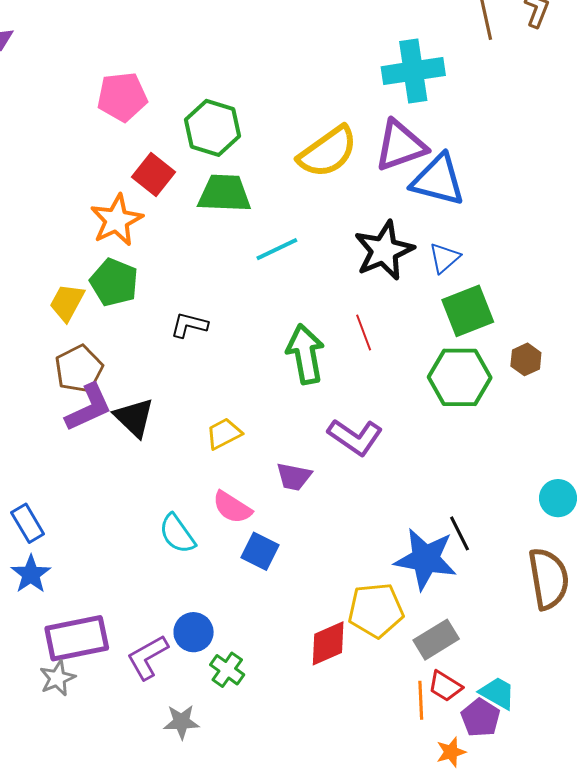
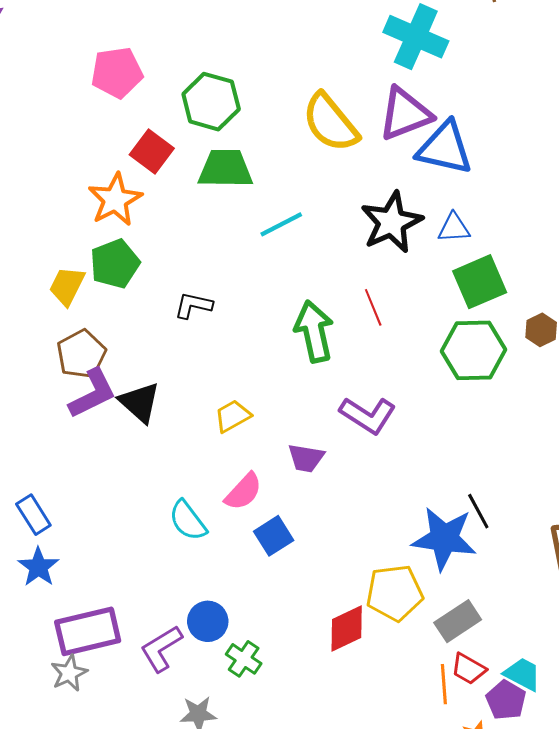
cyan cross: (413, 71) -> (416, 37), turned 34
yellow semicircle: (328, 152) -> (330, 123), turned 88
blue triangle: (444, 258) -> (454, 228), turned 40
green pentagon: (114, 282) -> (115, 264), turned 30
pink semicircle: (232, 507) -> (243, 492), turned -78
blue square: (260, 551) -> (274, 536), turned 33

